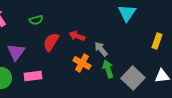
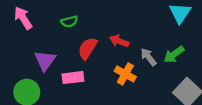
green arrow: (108, 69) -> (174, 54), moved, turned -108
pink rectangle: (33, 76) -> (73, 78), moved

